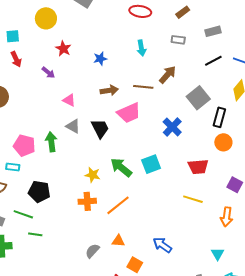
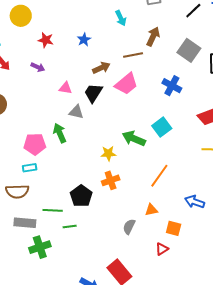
black trapezoid: (100, 128) -> (93, 93), moved, turned -105
black pentagon: (39, 192) -> (81, 196), moved, turned -30
orange line: (118, 205) -> (159, 176), moved

